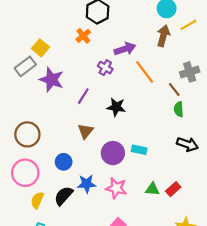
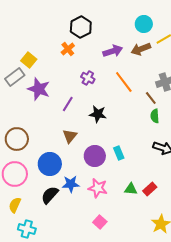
brown arrow: (163, 36) -> (141, 49), turned -126
purple arrow: (125, 49) -> (113, 51), moved
cyan rectangle: (139, 150) -> (119, 153), turned 56
blue circle: (64, 162) -> (50, 164), size x1.5
yellow semicircle: (37, 200) -> (15, 205), moved

